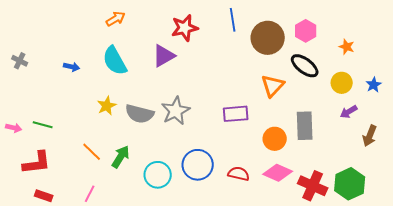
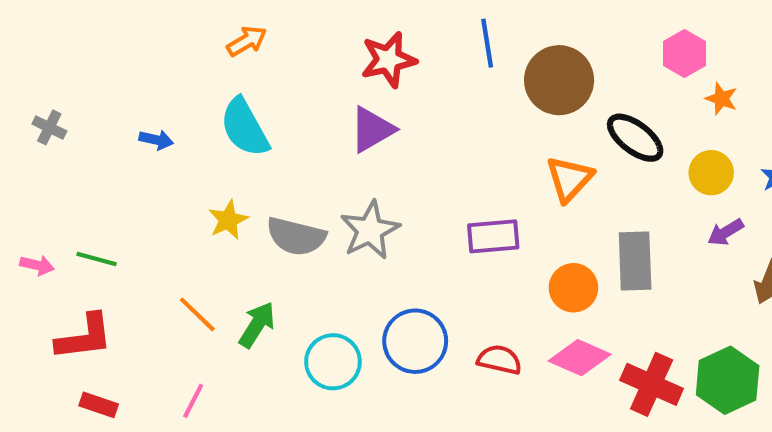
pink hexagon: (306, 31) -> (684, 53), moved
purple triangle: (164, 56) -> (372, 129), moved

